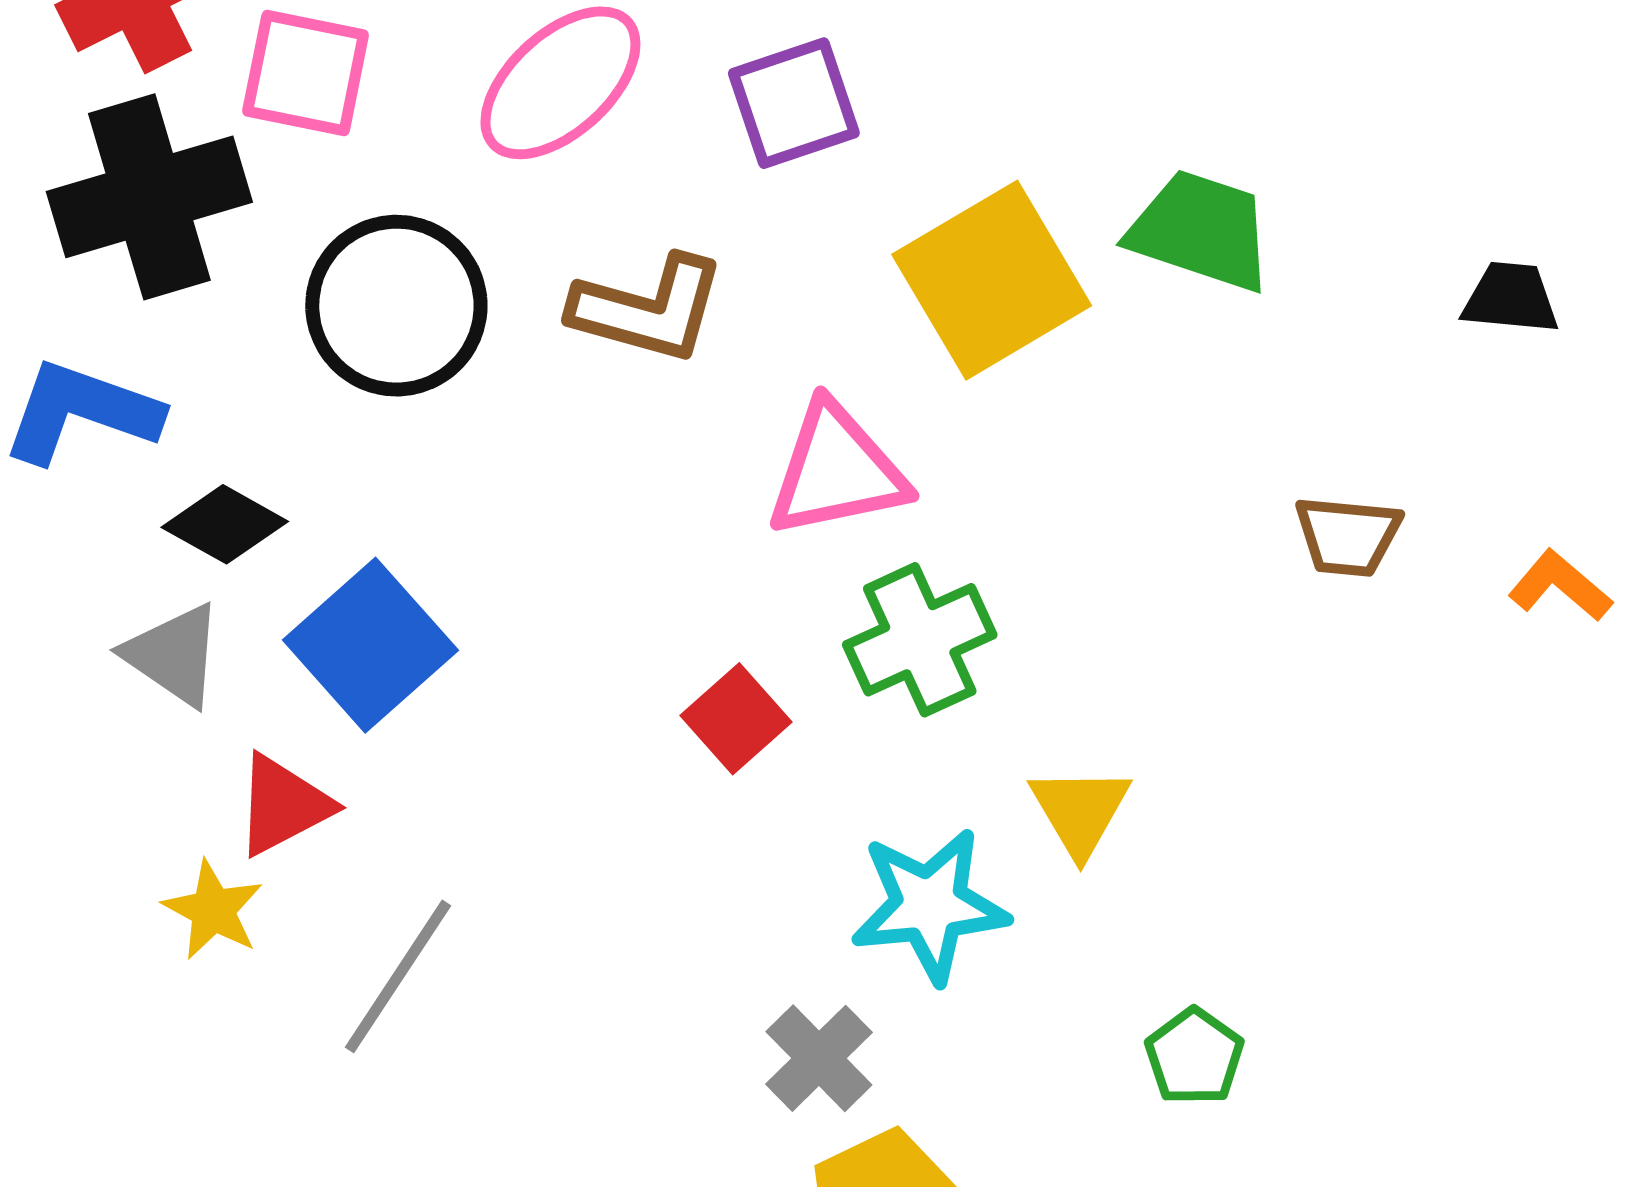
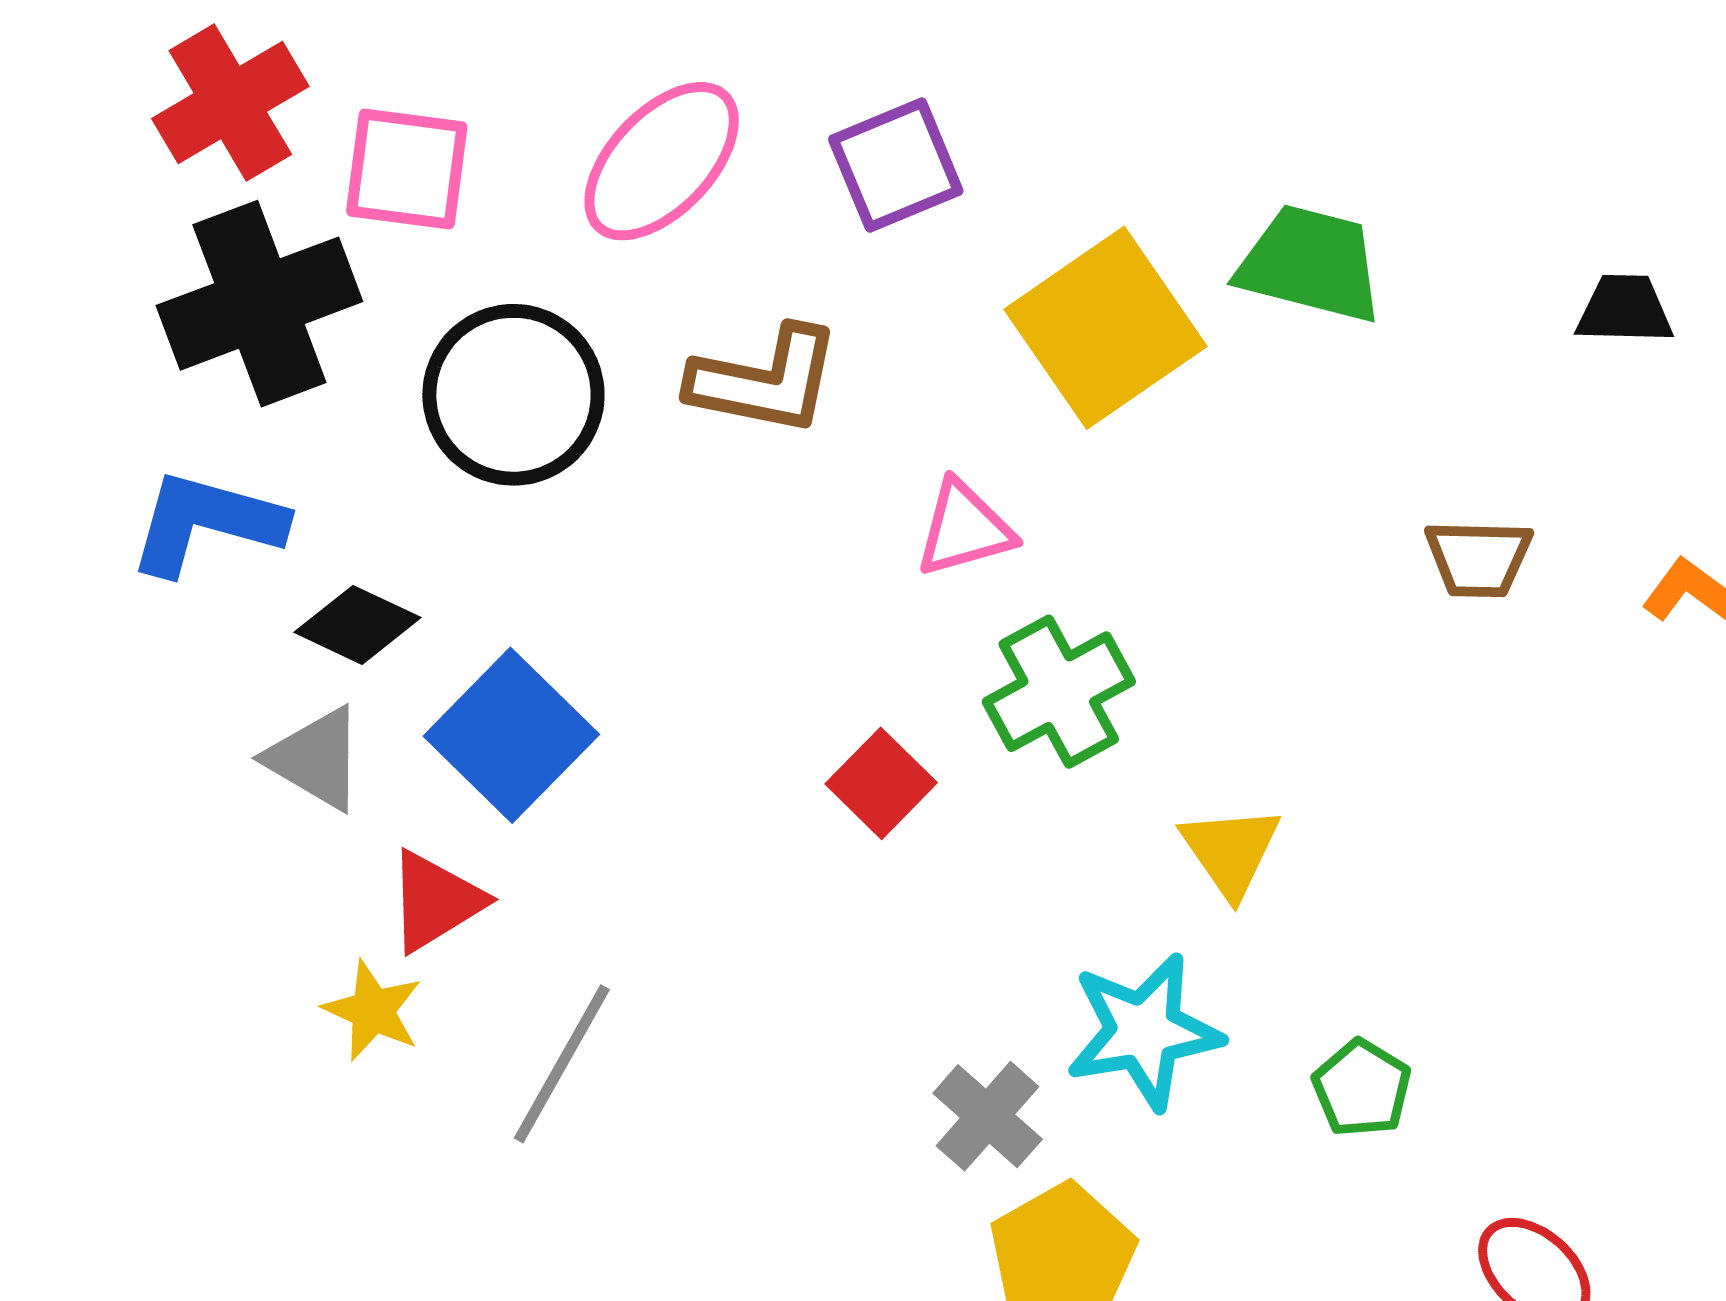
pink triangle: (837, 471) -> (964, 529), size x0.7
cyan star: (930, 905) -> (1144, 1031), moved

